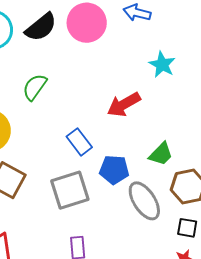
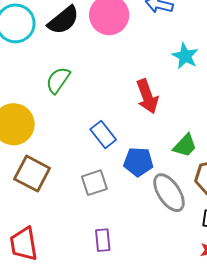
red arrow: (124, 104) -> (147, 96), turned -80
gray square: (70, 190) -> (94, 183), size x0.7

